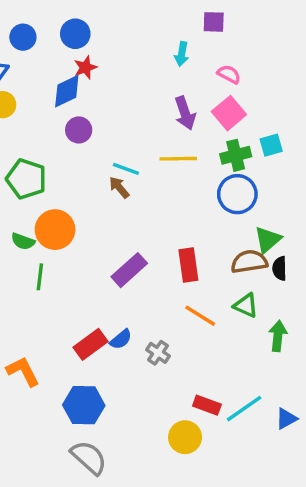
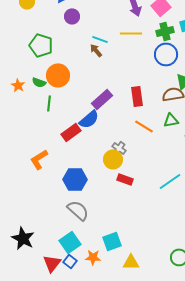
green triangle: (246, 306) -> (171, 120), turned -35
blue semicircle: (121, 339) -> (89, 119), moved, size x1.5
red rectangle: (90, 344) -> (71, 132), moved
orange L-shape: (23, 371) -> (39, 159), turned -95
red rectangle: (207, 405) -> (125, 179), moved
yellow circle: (185, 437) -> (113, 159), moved

